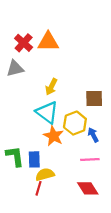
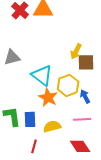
gray triangle: (15, 68) -> (12, 57), moved
yellow arrow: (51, 87) -> (76, 51), moved
yellow semicircle: (45, 174) -> (52, 126), moved

